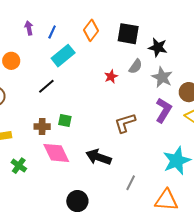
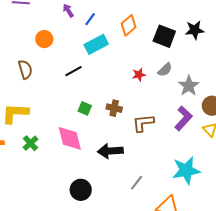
purple arrow: (29, 28) -> (68, 11), turned -32
black star: (158, 47) -> (195, 30), moved, turned -30
brown cross: (42, 127) -> (114, 108), moved
black arrow: (99, 157) -> (110, 151), turned -35

